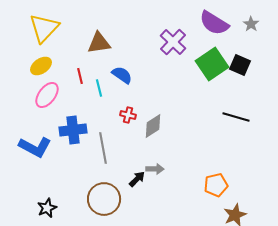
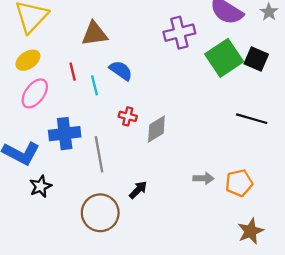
purple cross: (173, 42) -> (179, 33), turned 32
gray arrow: (155, 169) -> (203, 178), moved
orange pentagon: (216, 185) -> (239, 183), moved
black star: (47, 208) -> (41, 186), moved

